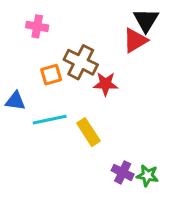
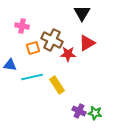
black triangle: (146, 20) -> (82, 13), moved
pink cross: (37, 26) -> (22, 26), moved
red triangle: (135, 40) -> (87, 43), moved

